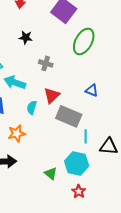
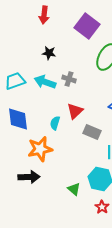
cyan arrow: (15, 82) -> (45, 82), moved
gray rectangle: (69, 116) -> (92, 132), size x0.7
orange star: (17, 133) -> (40, 149), size x1.4

